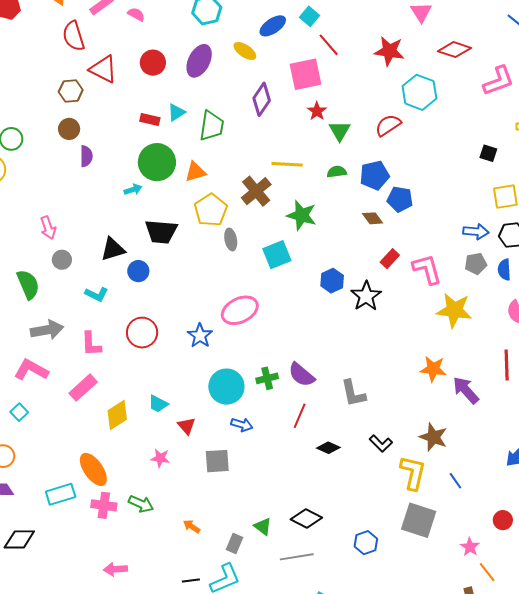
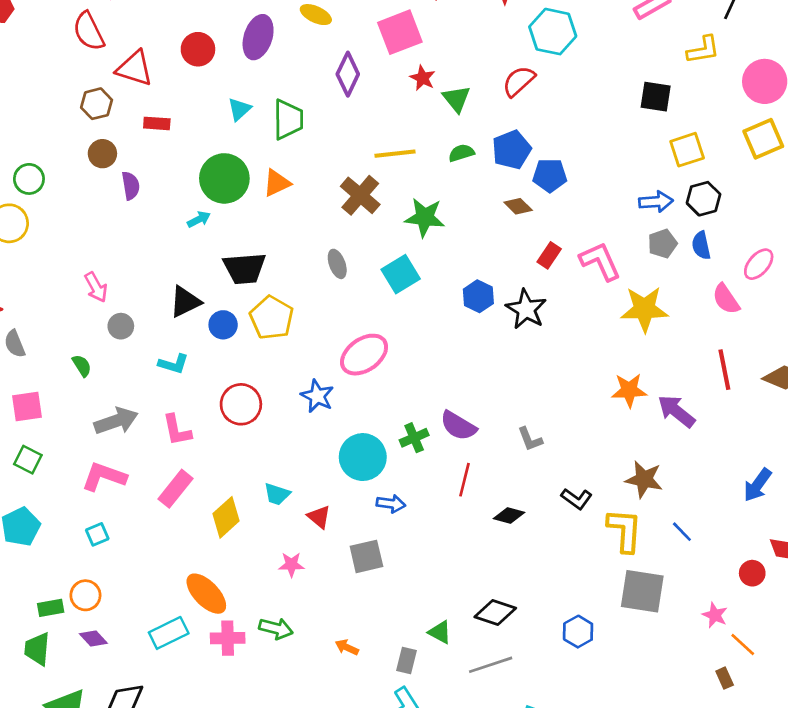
red rectangle: (150, 120) -> (157, 123), moved
black square: (488, 153) -> (656, 97), size x1.4
yellow pentagon: (211, 210) -> (272, 318), moved
green semicircle: (28, 284) -> (82, 366), size x0.6
gray L-shape: (353, 393) -> (530, 439), size x0.7
cyan square: (19, 412) -> (97, 534), turned 30

